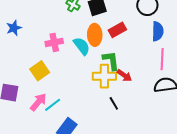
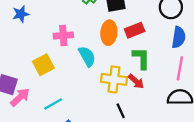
cyan semicircle: (82, 46) -> (87, 56), moved
green L-shape: (111, 61) -> (141, 58), moved
pink arrow: (38, 102) -> (20, 97), moved

